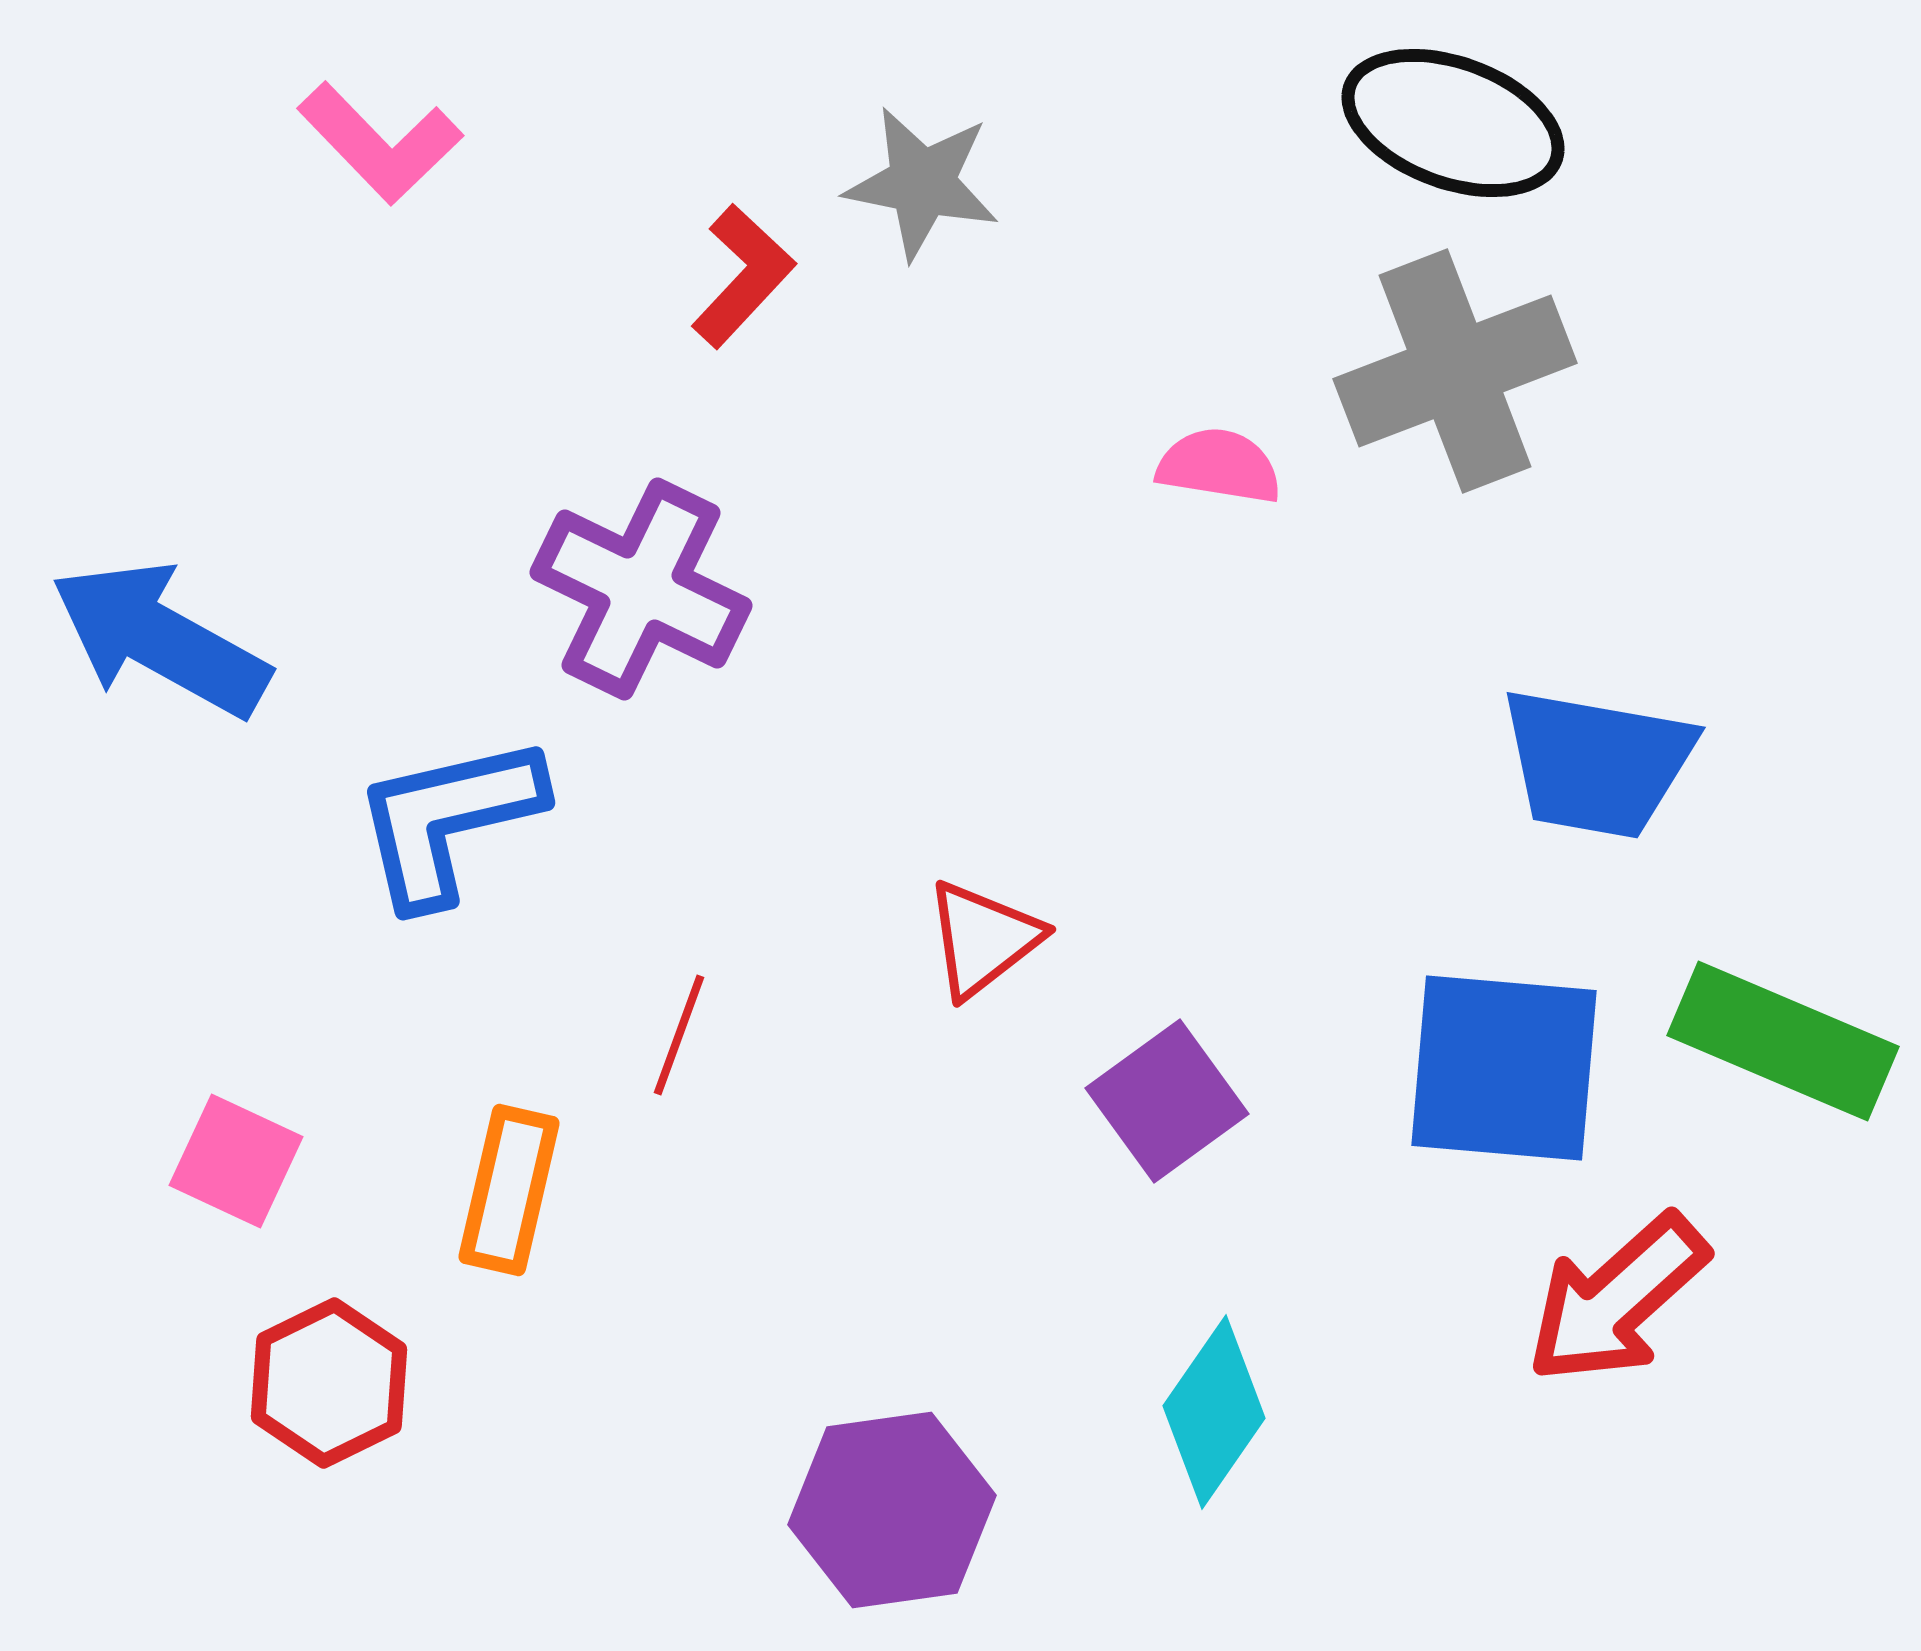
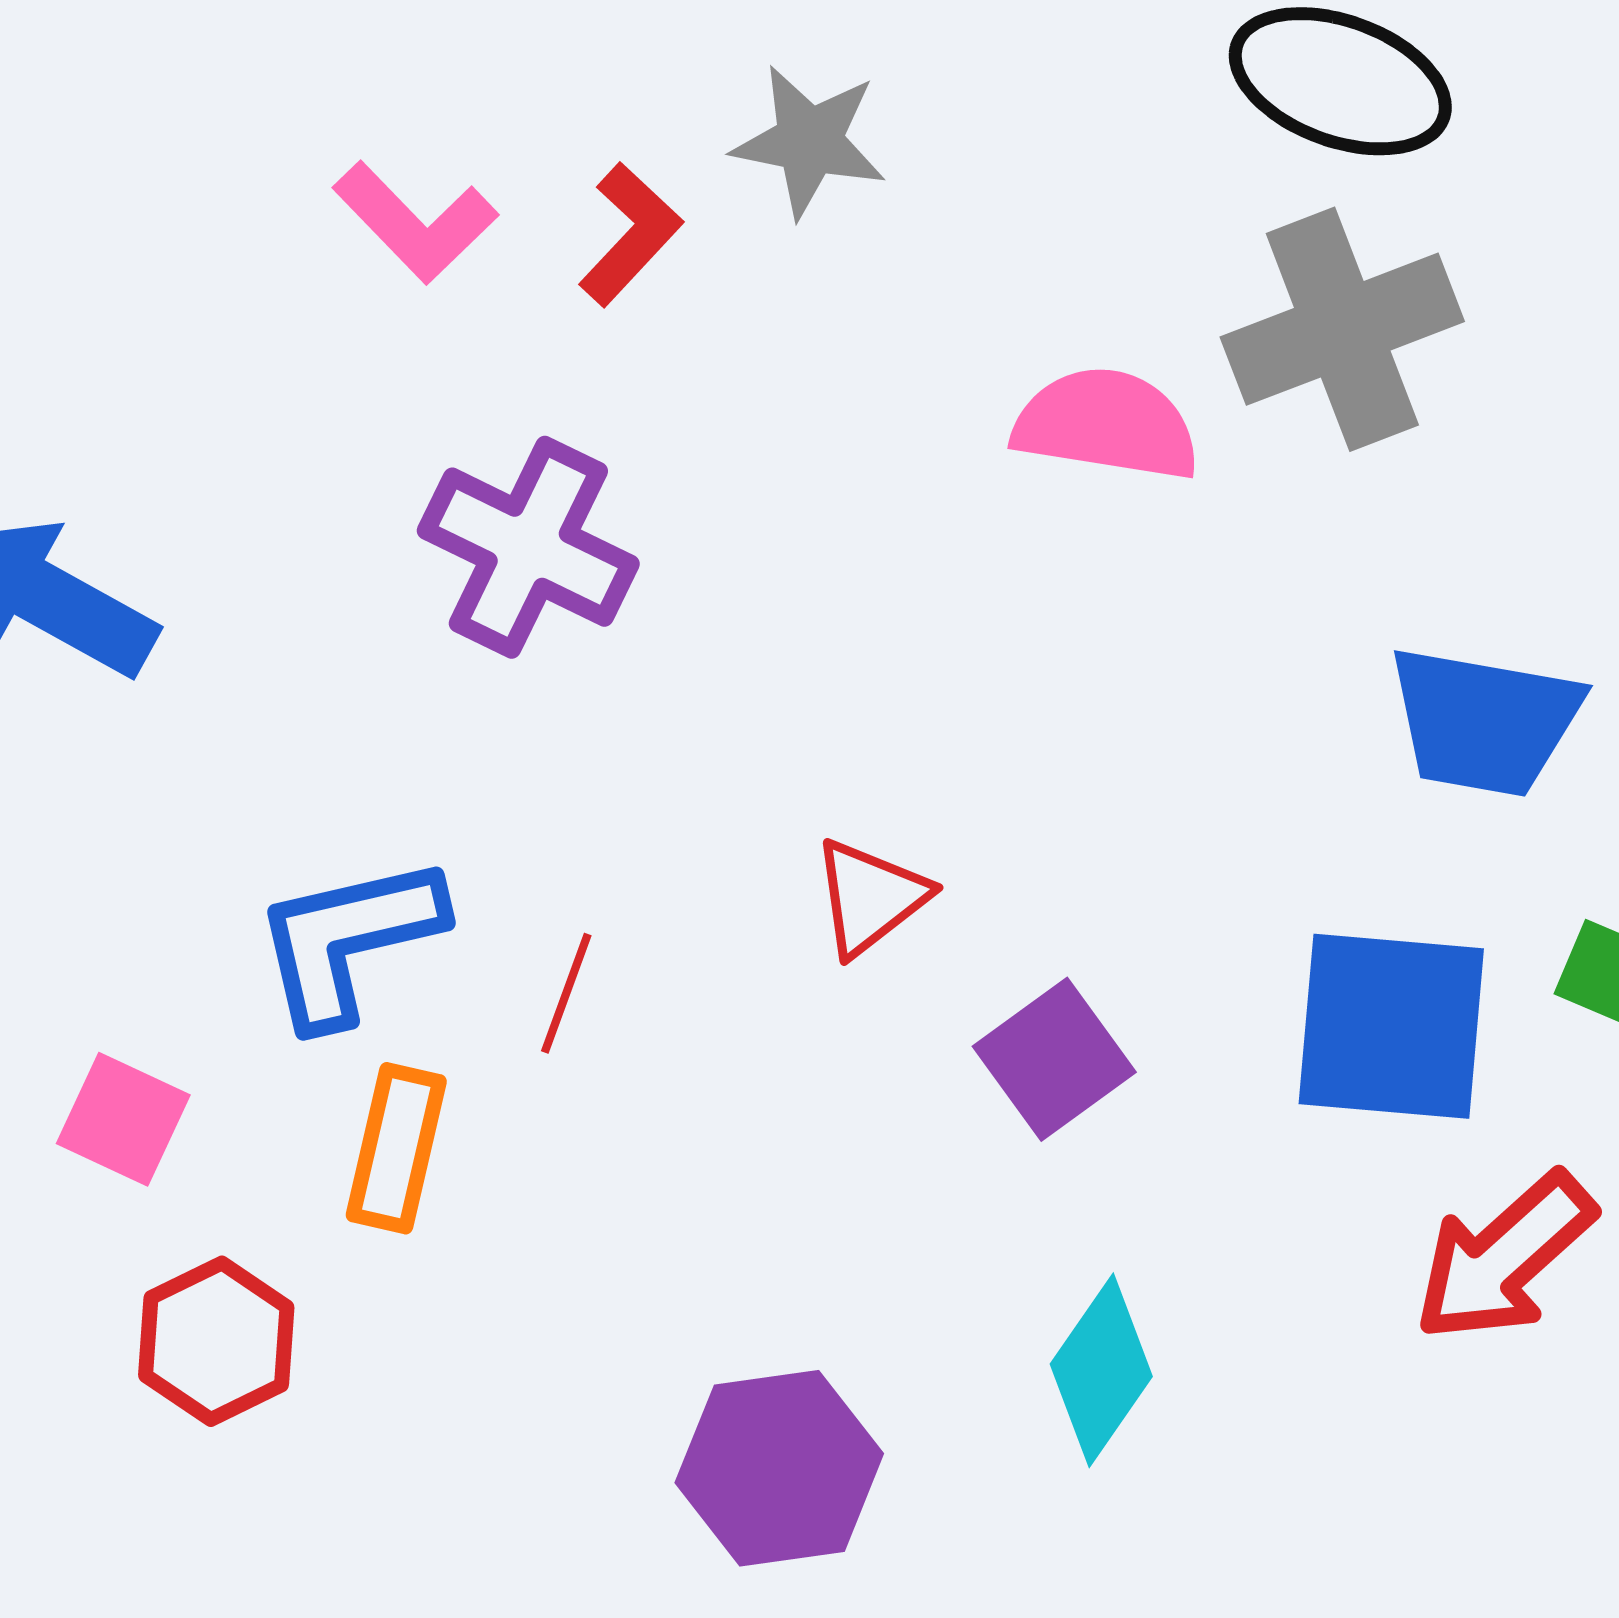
pink L-shape: (380, 143) -> (415, 222), moved
pink semicircle: (1219, 466) -> (1106, 424), size x1.5
blue L-shape: (448, 820) -> (348, 940), moved

